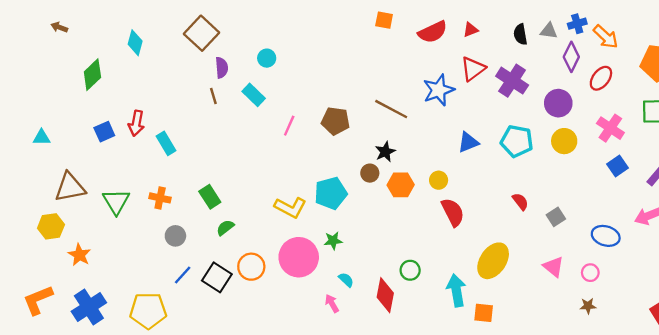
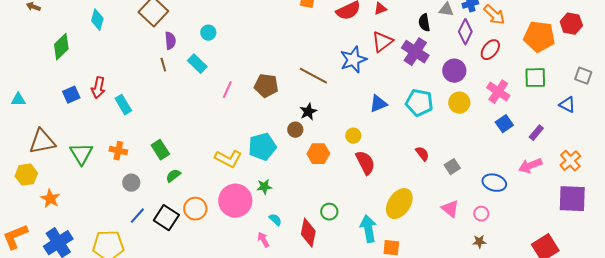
black semicircle: (520, 34) -> (424, 23), moved
orange hexagon: (401, 185) -> (318, 154), moved

